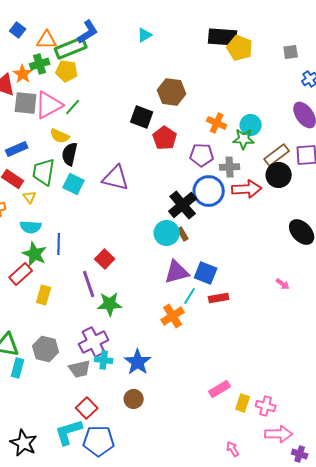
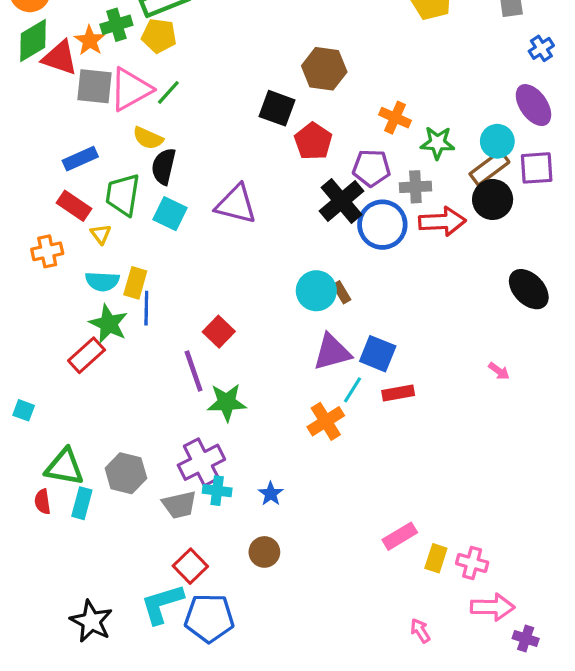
cyan circle: (251, 125) -> (497, 141), moved
black cross: (183, 205) -> (341, 201), moved
yellow rectangle: (44, 295) -> (135, 283), moved
blue star: (138, 362) -> (271, 494), size x0.6

